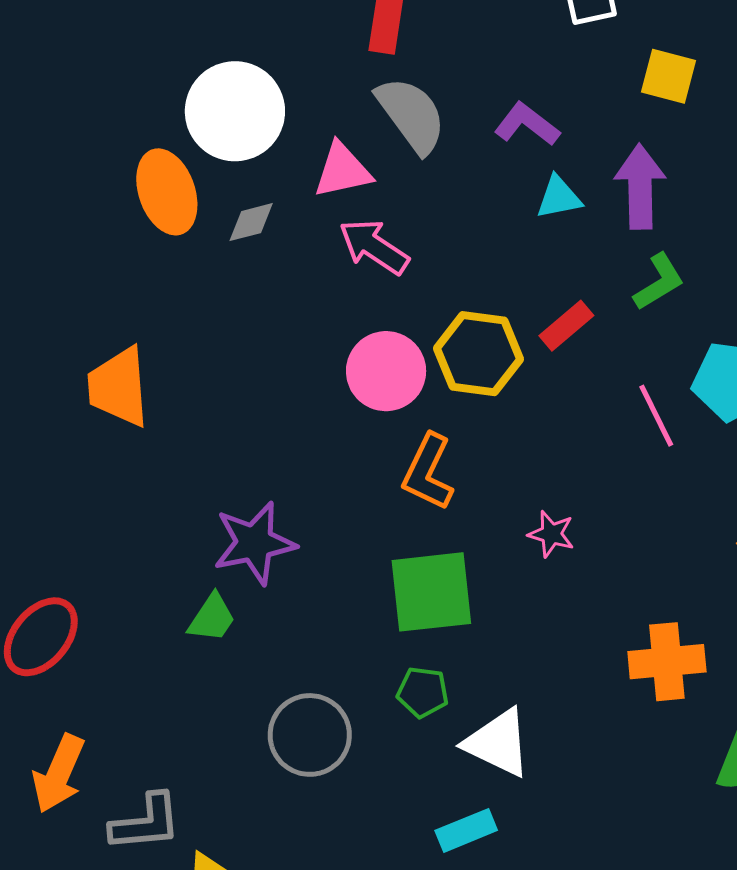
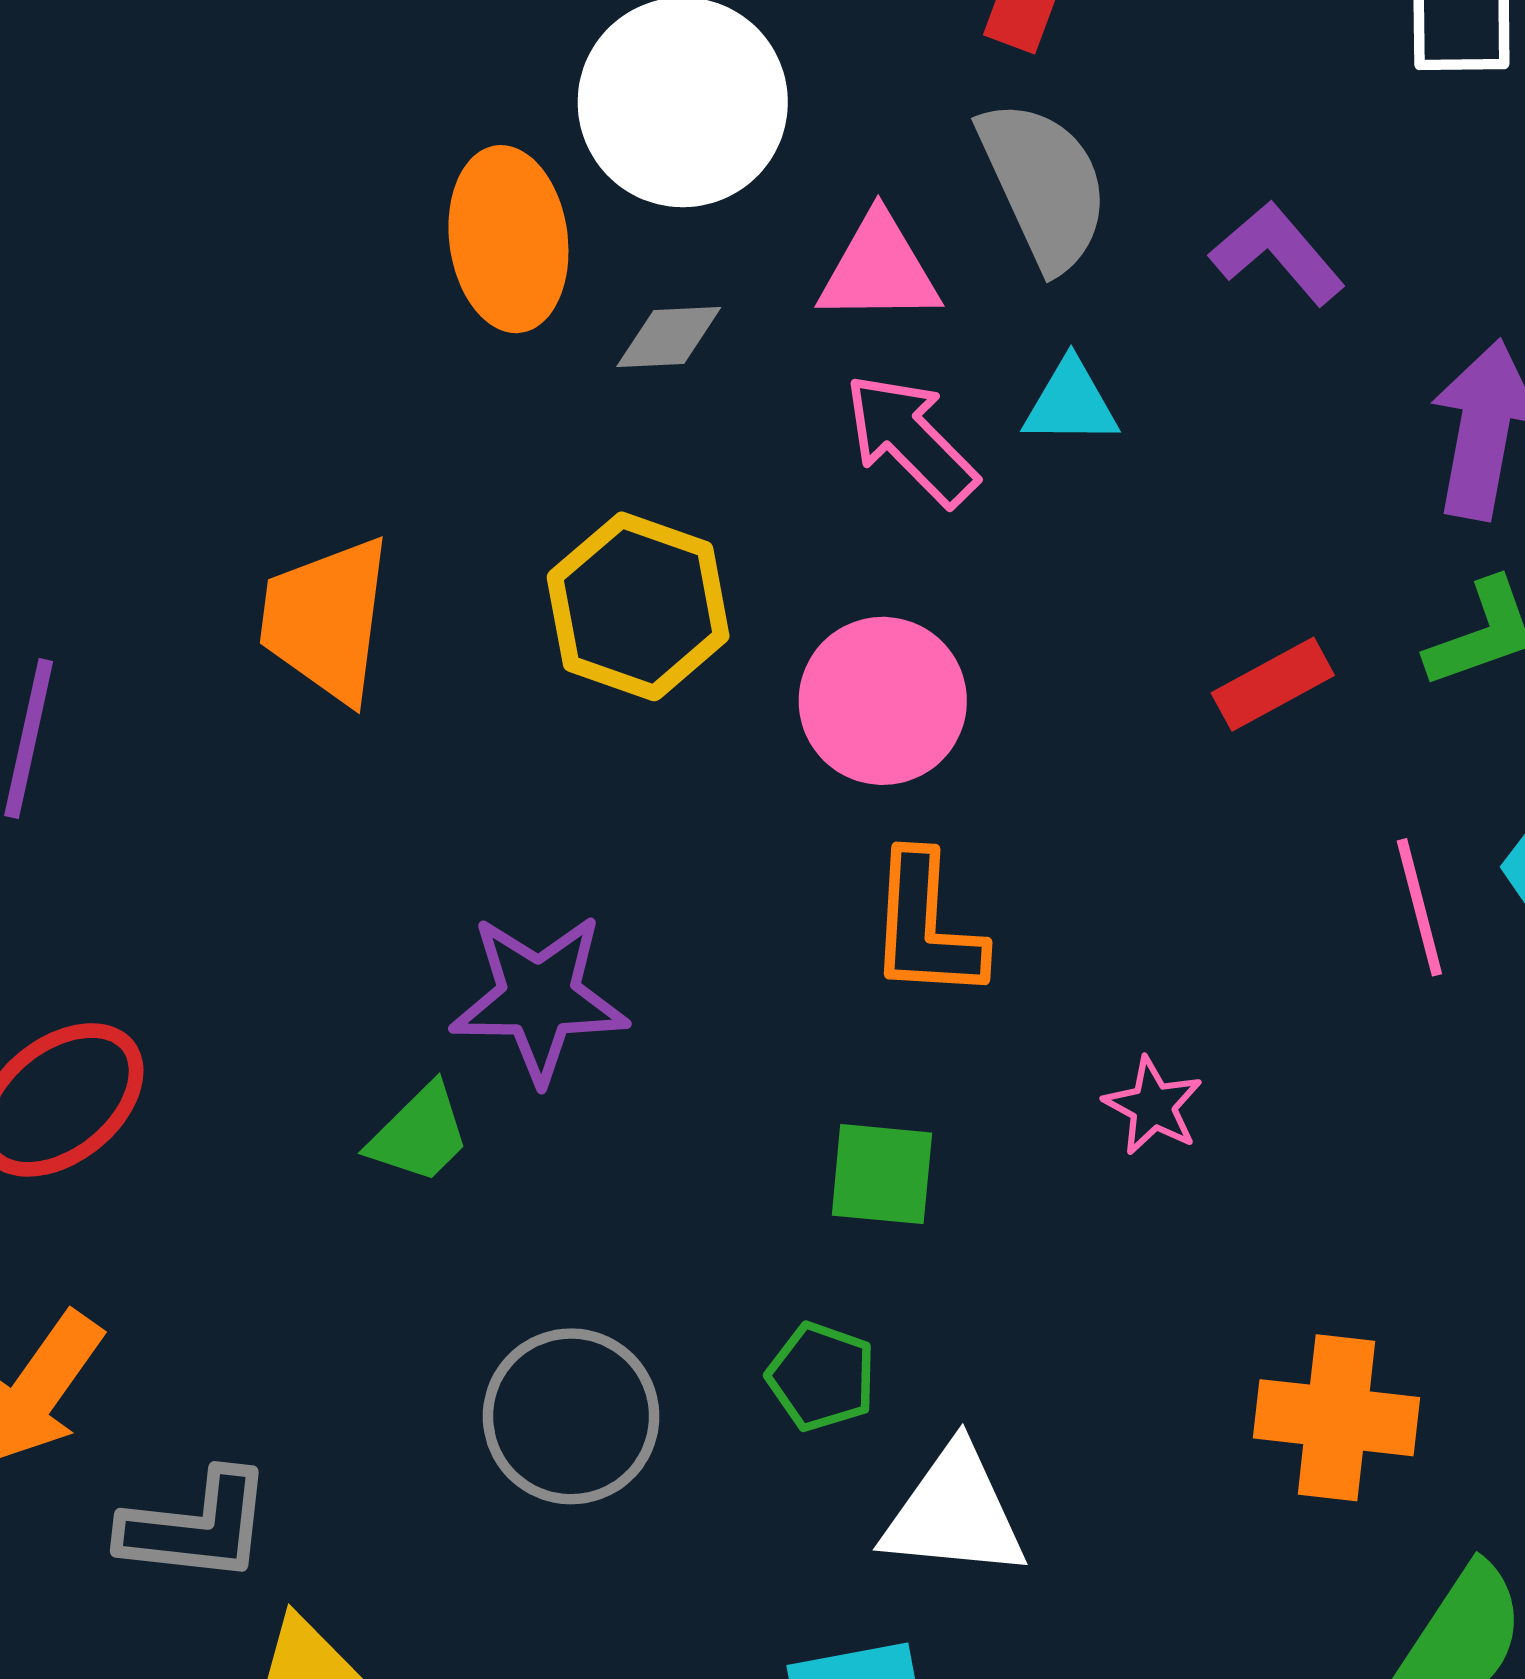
cyan triangle: (559, 197) -> (1071, 403), moved
yellow hexagon: (478, 354) -> (638, 606), moved
orange L-shape: (428, 472) -> (926, 926), turned -34
green square: (431, 592) -> (882, 1174), size x0.6
white triangle: (498, 743) -> (954, 1513), turned -32

